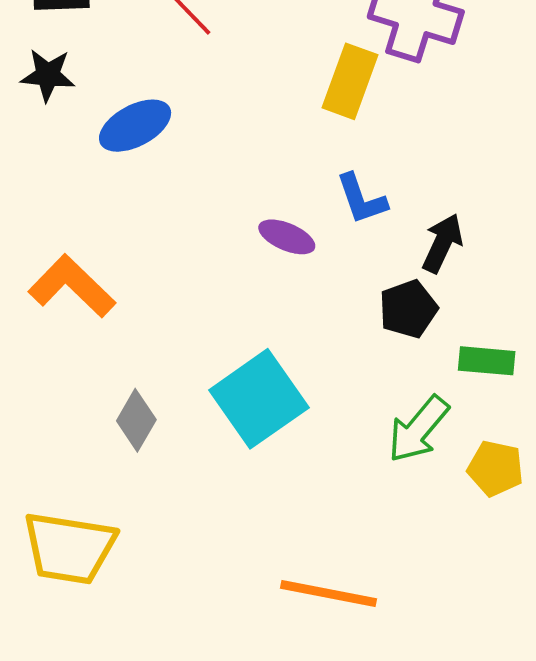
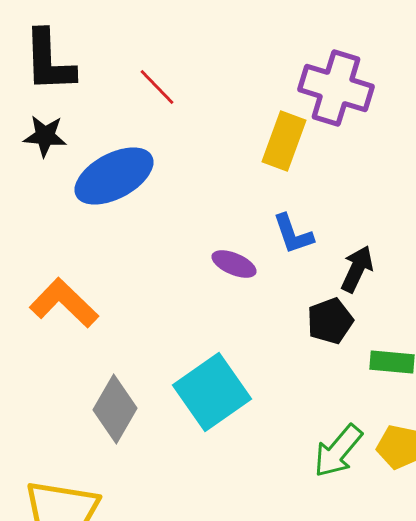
blue ellipse: (135, 126) -> (114, 176), size x1.4
gray diamond: (136, 420) -> (115, 409), size x1.4
green arrow: (418, 429) -> (338, 451), moved

